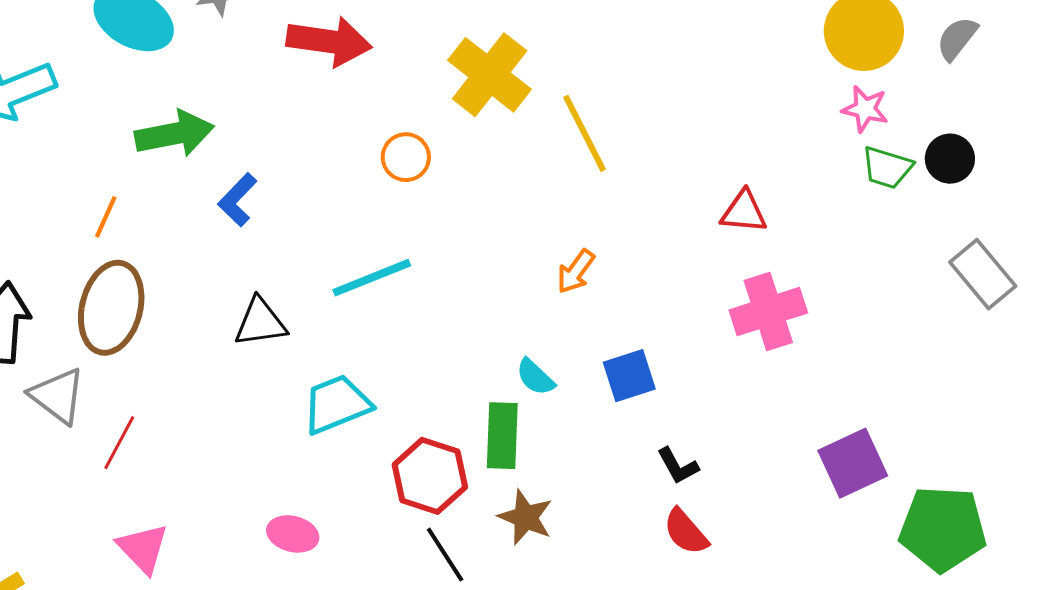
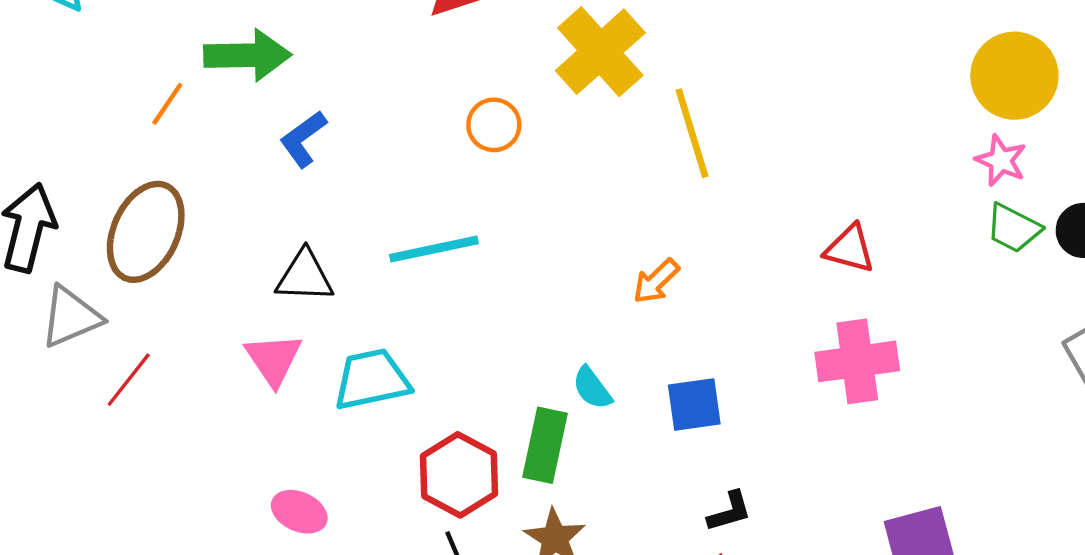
orange line: (106, 217) -> (167, 104), moved
gray triangle: (58, 396) -> (71, 317), turned 50
black L-shape: (678, 466) -> (730, 512), turned -87
pink triangle: (143, 548) -> (273, 359), moved

